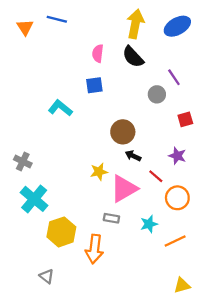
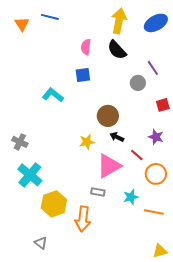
yellow star: (99, 172) -> (87, 142), moved
orange line: (175, 241) -> (154, 212), turned 36

